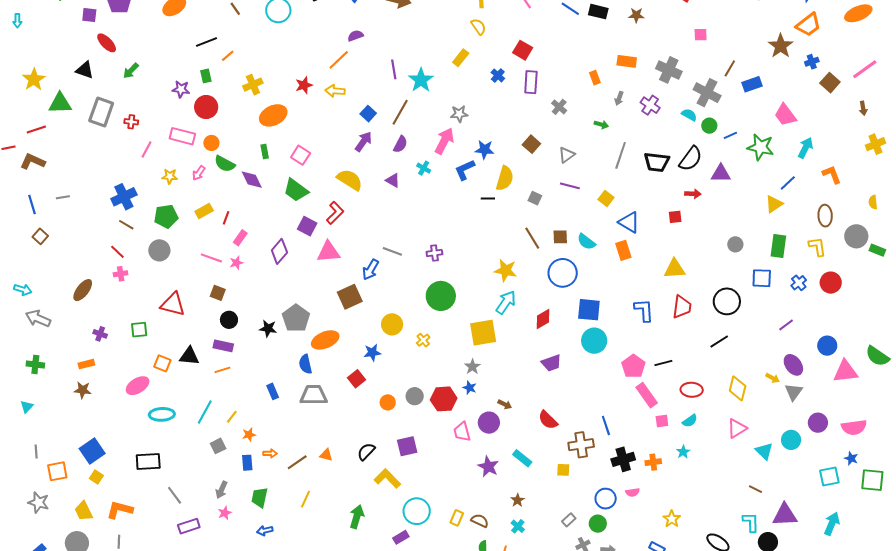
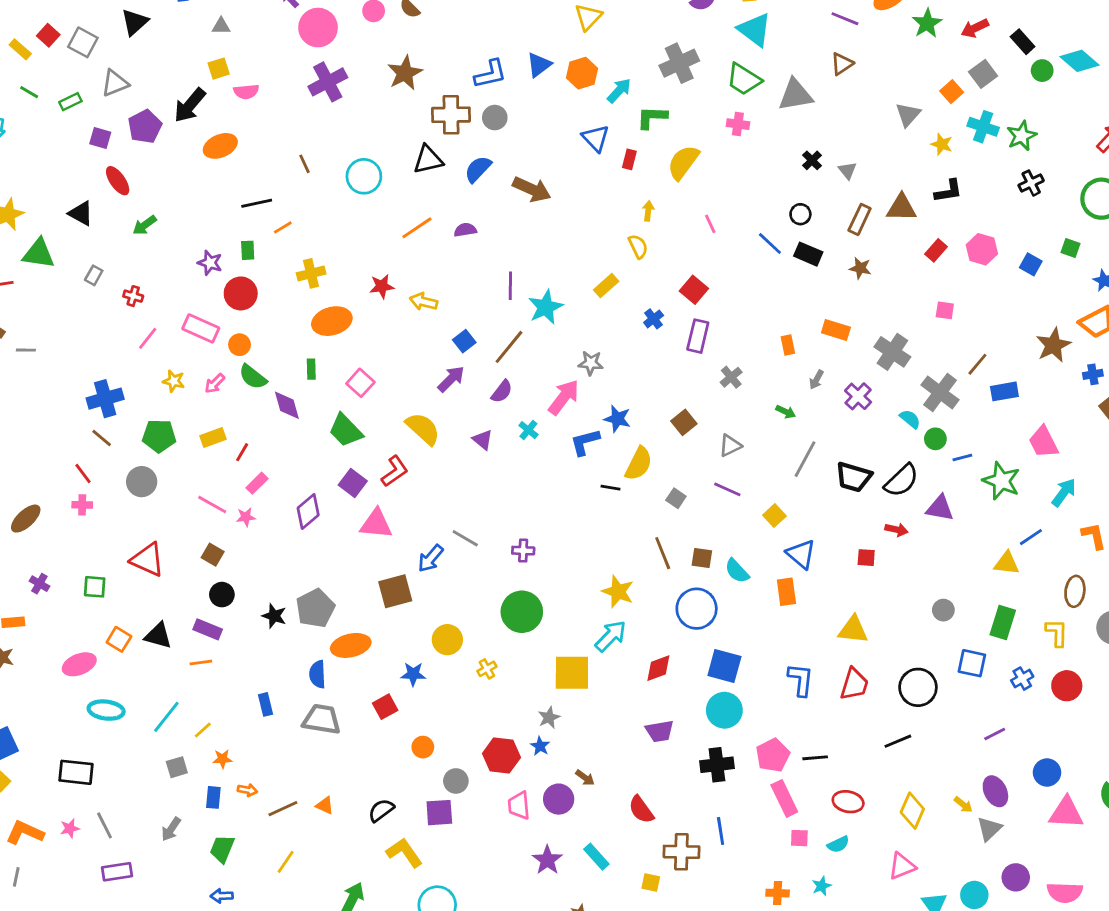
orange line: (339, 60) -> (417, 228), moved
gray rectangle: (101, 112) -> (94, 275), size x0.5
gray line: (63, 197) -> (26, 350), moved
yellow triangle: (774, 204) -> (1007, 563), turned 30
gray circle: (415, 396) -> (456, 781), moved
black cross: (623, 459) -> (717, 765), moved
pink star: (225, 513) -> (70, 828), moved

